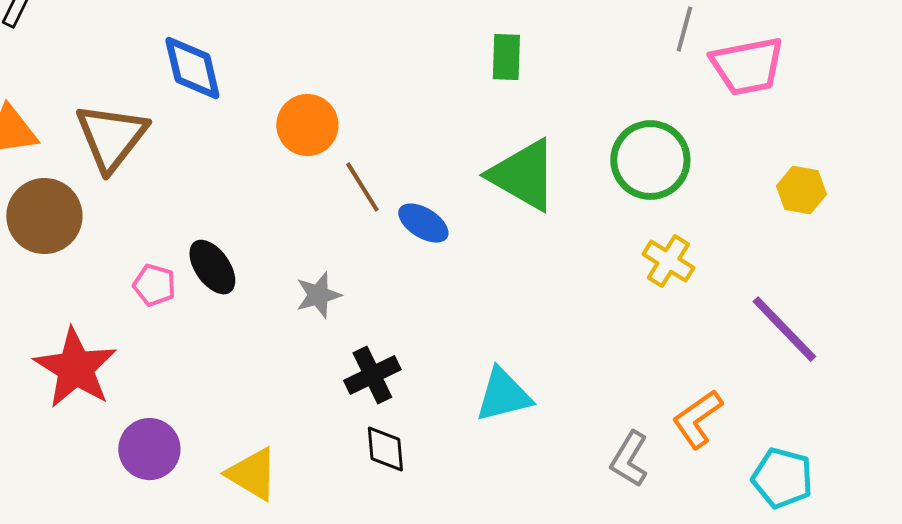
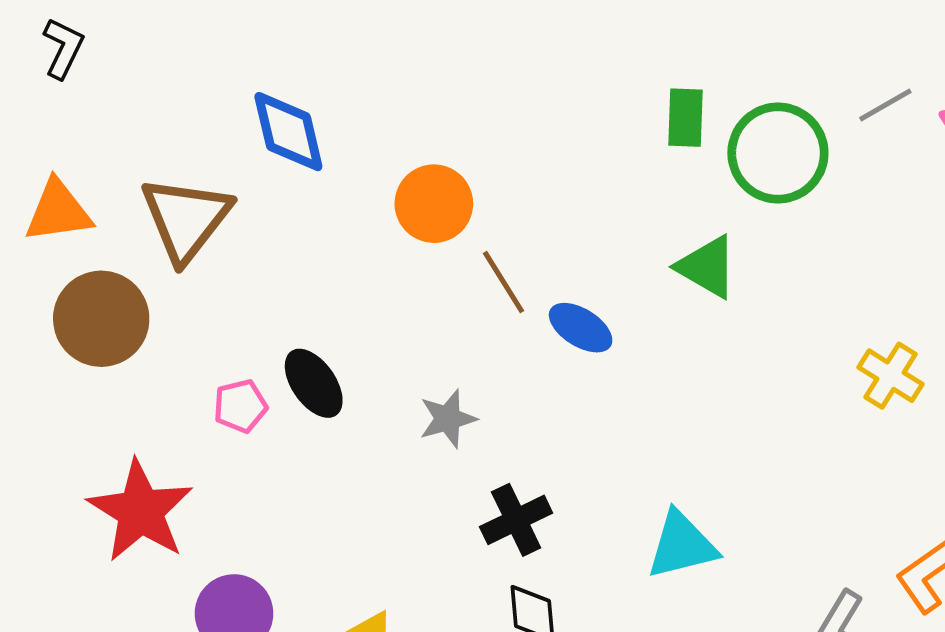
gray line: (684, 29) -> (885, 105), moved, turned 45
green circle: (650, 160) -> (778, 153), moved
green triangle: (523, 175) -> (707, 267), size x0.7
pink pentagon: (154, 285) -> (240, 406), turned -30

